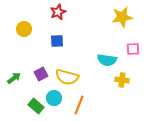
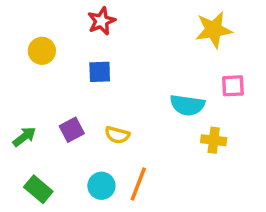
yellow semicircle: (67, 77) -> (117, 135), size x0.6
cyan circle: (54, 98) -> (101, 186), moved
green rectangle: (36, 106) -> (38, 189), moved

